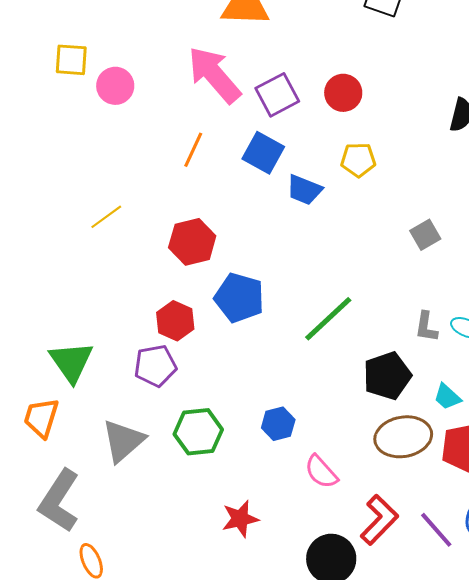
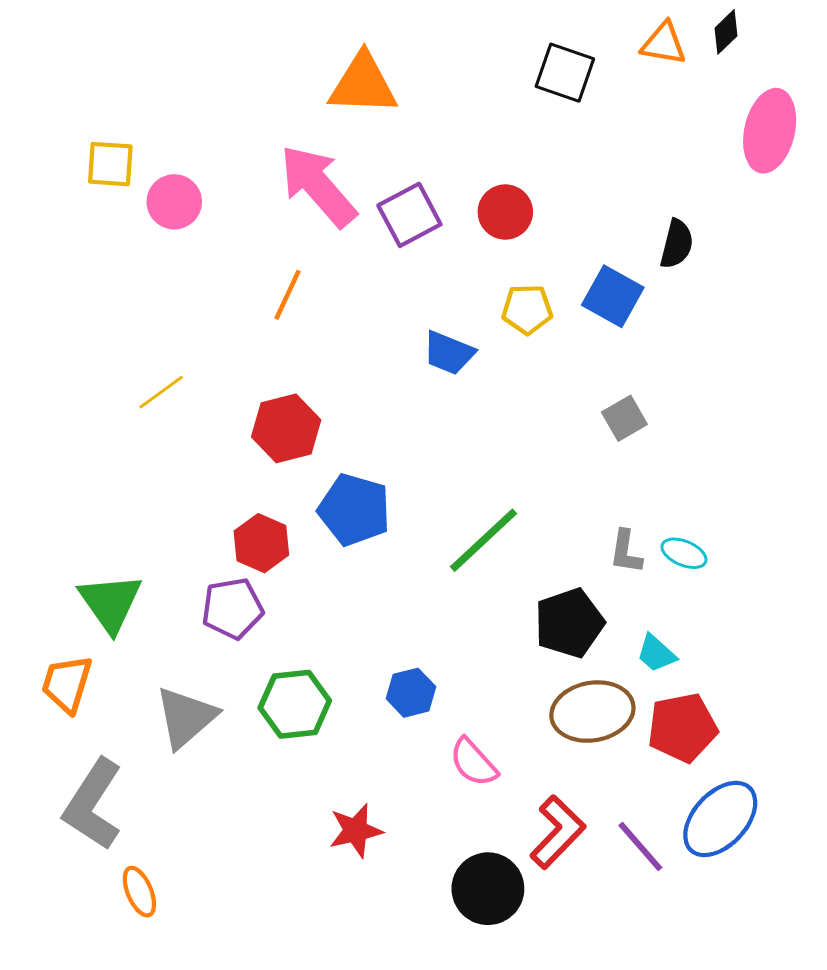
blue square: (263, 153) -> (613, 296), moved

